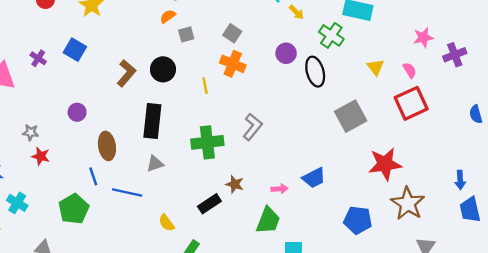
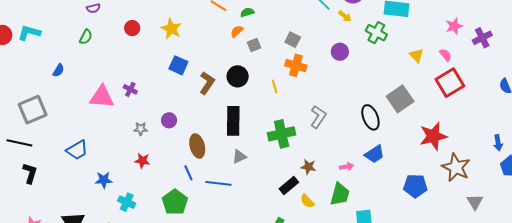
blue square: (75, 50) -> (178, 65), moved
purple cross: (38, 58) -> (130, 89), moved
black ellipse: (315, 72) -> (370, 117), moved
gray star: (31, 132) -> (141, 129), moved
yellow semicircle: (167, 223) -> (307, 201), moved

